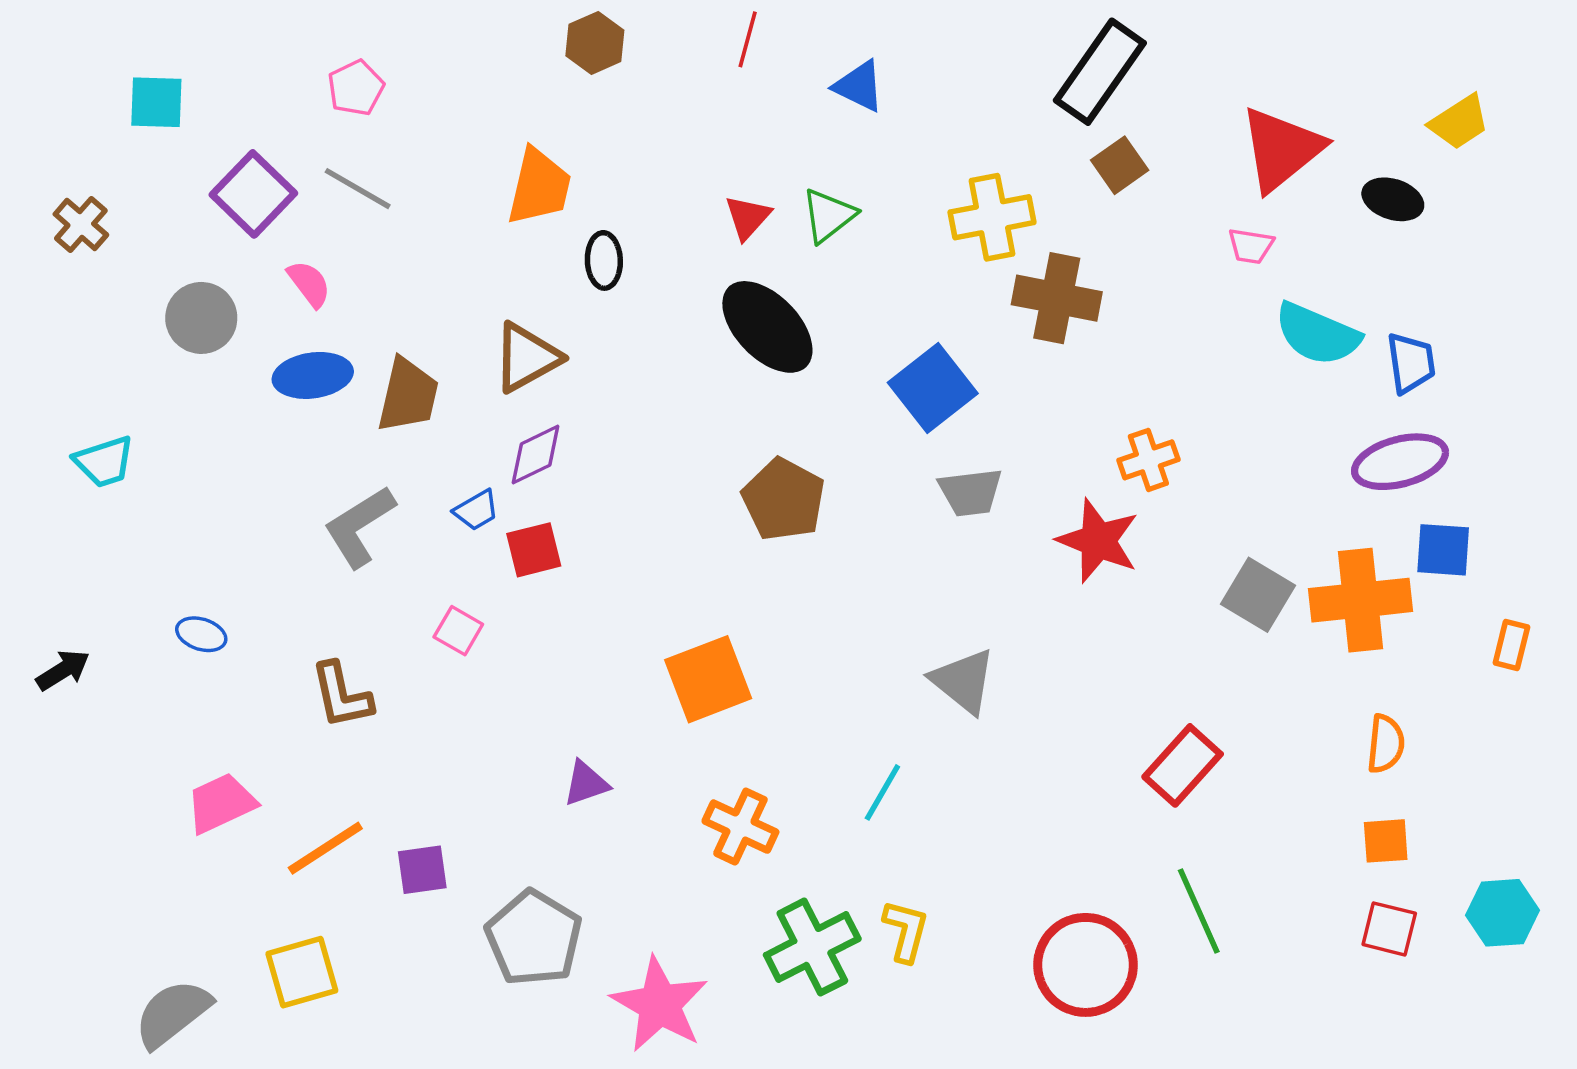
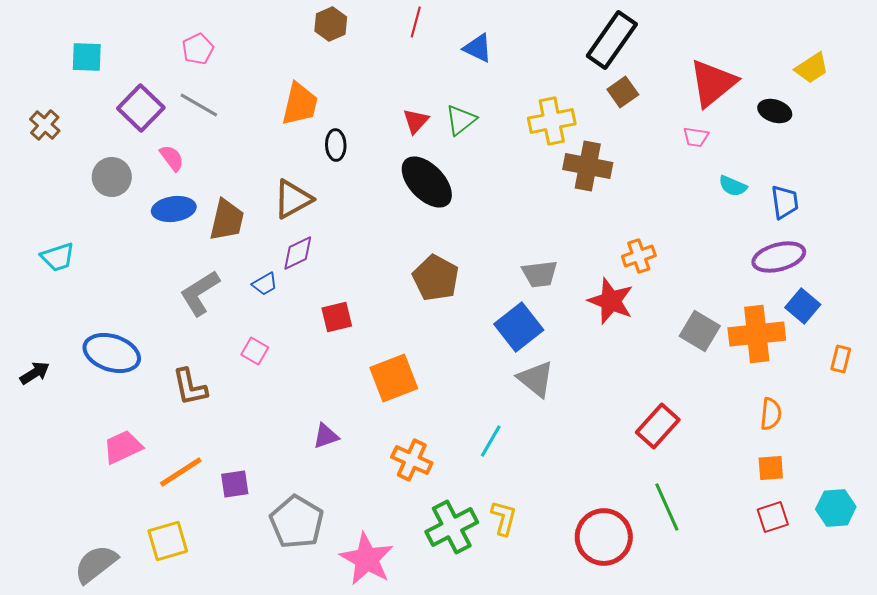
cyan semicircle: (1317, 334) -> (733, 186), size x0.6
blue square: (933, 388) -> (519, 327), moved
red square: (534, 550) -> (337, 317), moved
blue square: (1443, 550) -> (803, 306), turned 36
blue ellipse: (201, 634) -> (112, 353), size x2.0
red square: (1389, 929) -> (773, 517), turned -32

